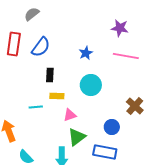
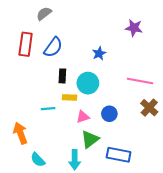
pink line: (126, 56) -> (140, 81), moved
cyan circle: (91, 85) -> (88, 83), moved
blue circle: (112, 127) -> (109, 114), moved

